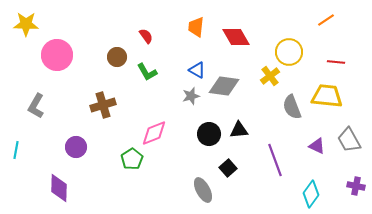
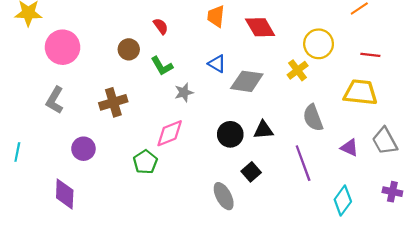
gray star: (191, 96) -> (184, 92), moved
gray L-shape: (36, 106) -> (55, 100), moved
gray semicircle: (292, 107) -> (313, 118), moved

